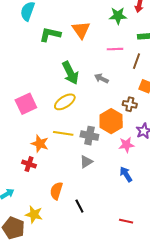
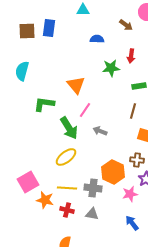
green L-shape: (50, 34) -> (44, 104), moved
pink line: (115, 49) -> (85, 110), moved, turned -49
pink square: (26, 104) -> (28, 182), moved
brown cross: (130, 104) -> (137, 160), moved
gray triangle: (86, 162) -> (92, 214), turned 48
red cross: (29, 164) -> (67, 210), moved

